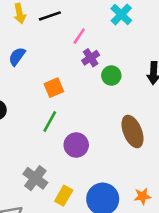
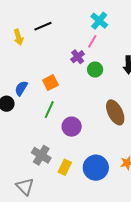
yellow arrow: (20, 14) -> (18, 37), moved
pink line: (79, 36) -> (92, 41), moved
blue semicircle: (17, 56) -> (21, 88), moved

